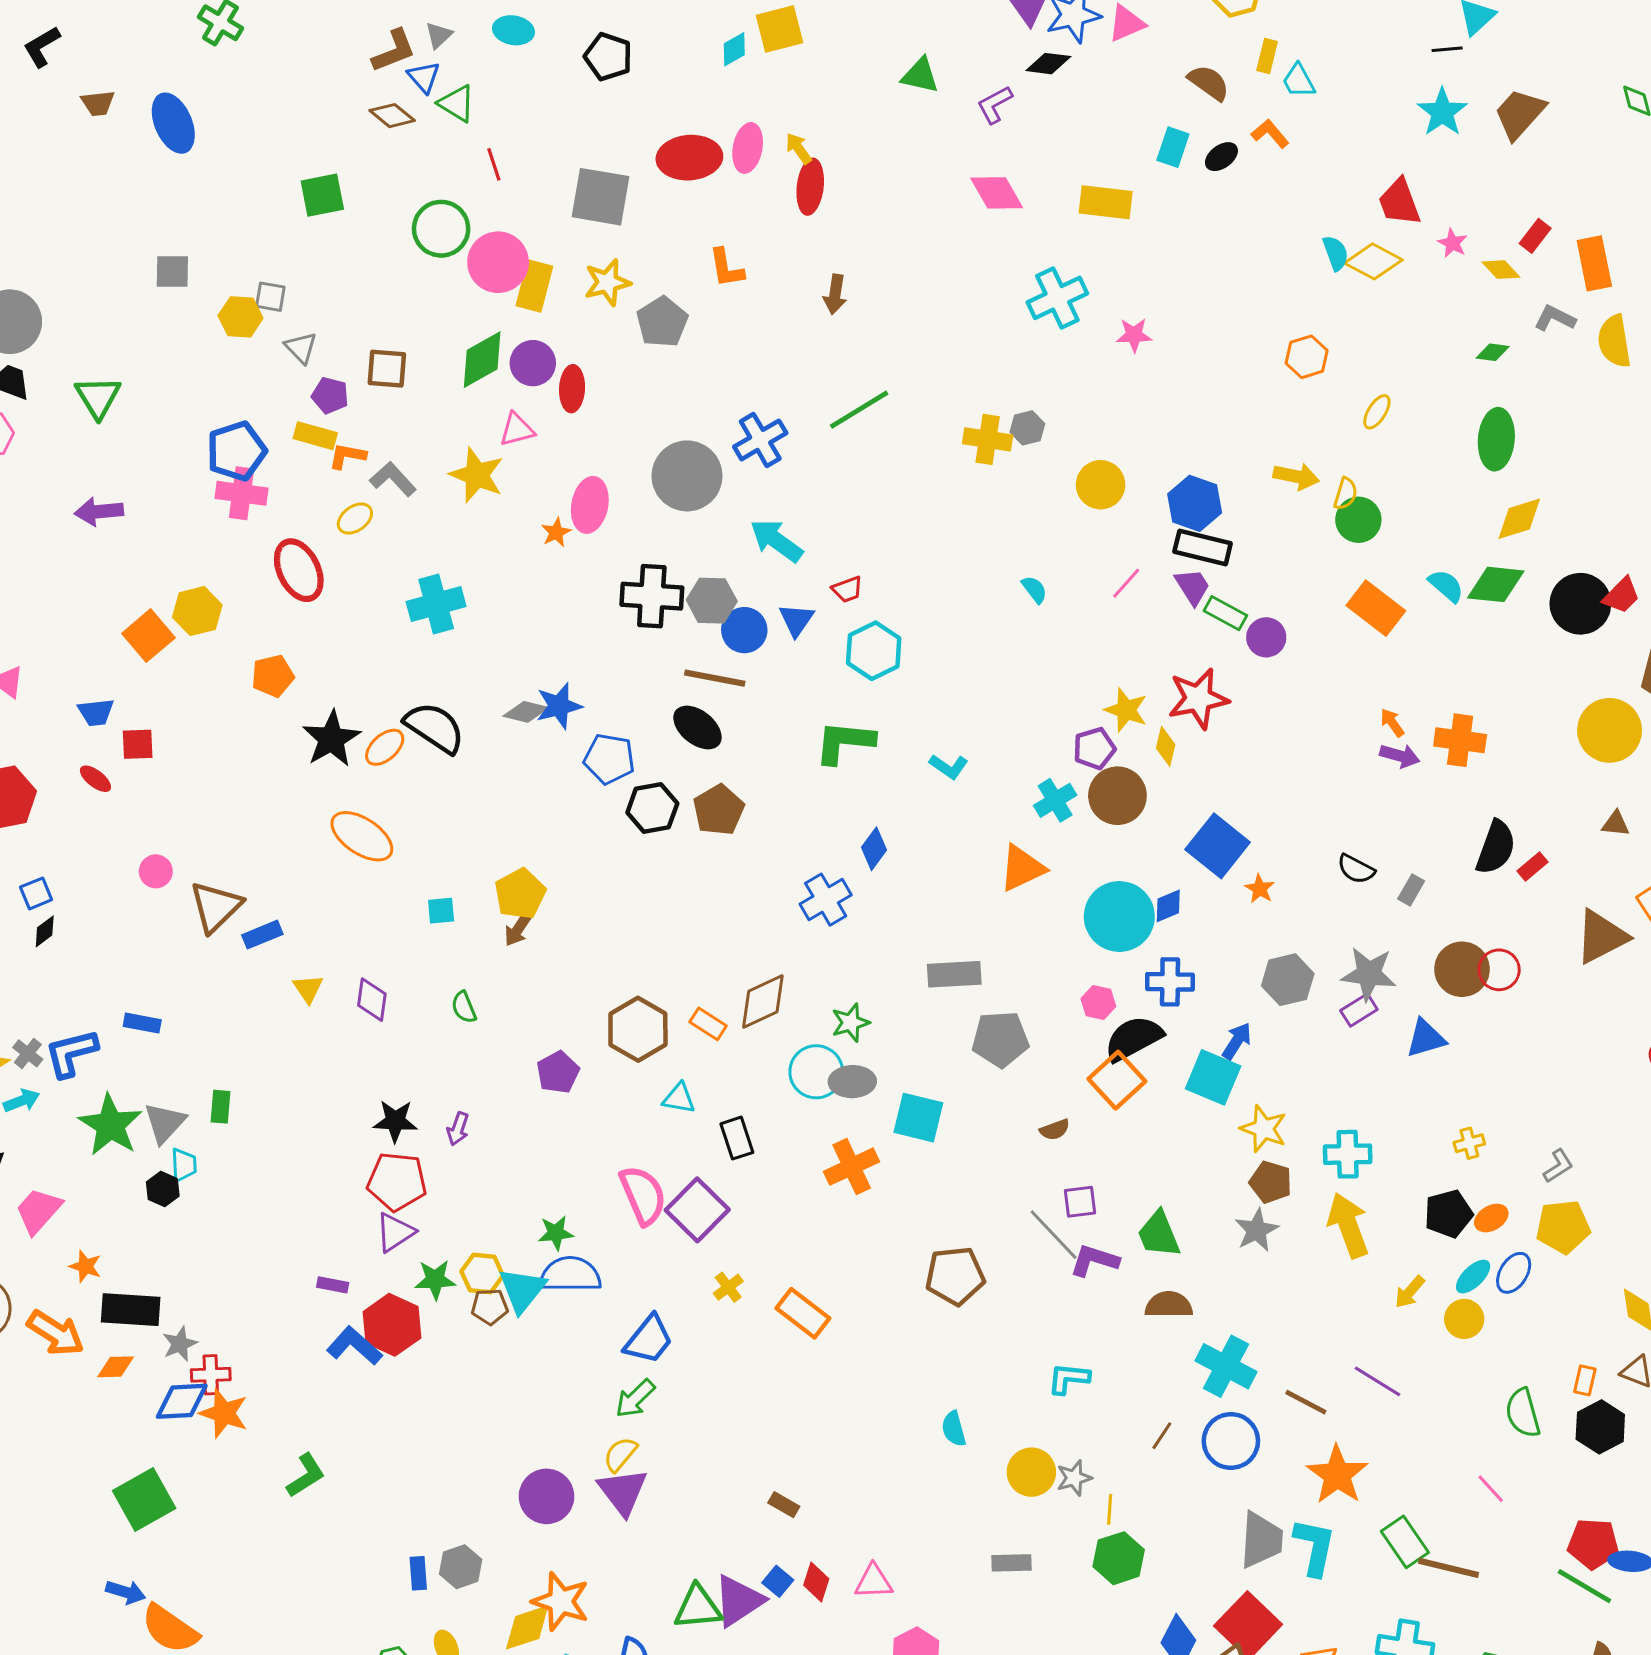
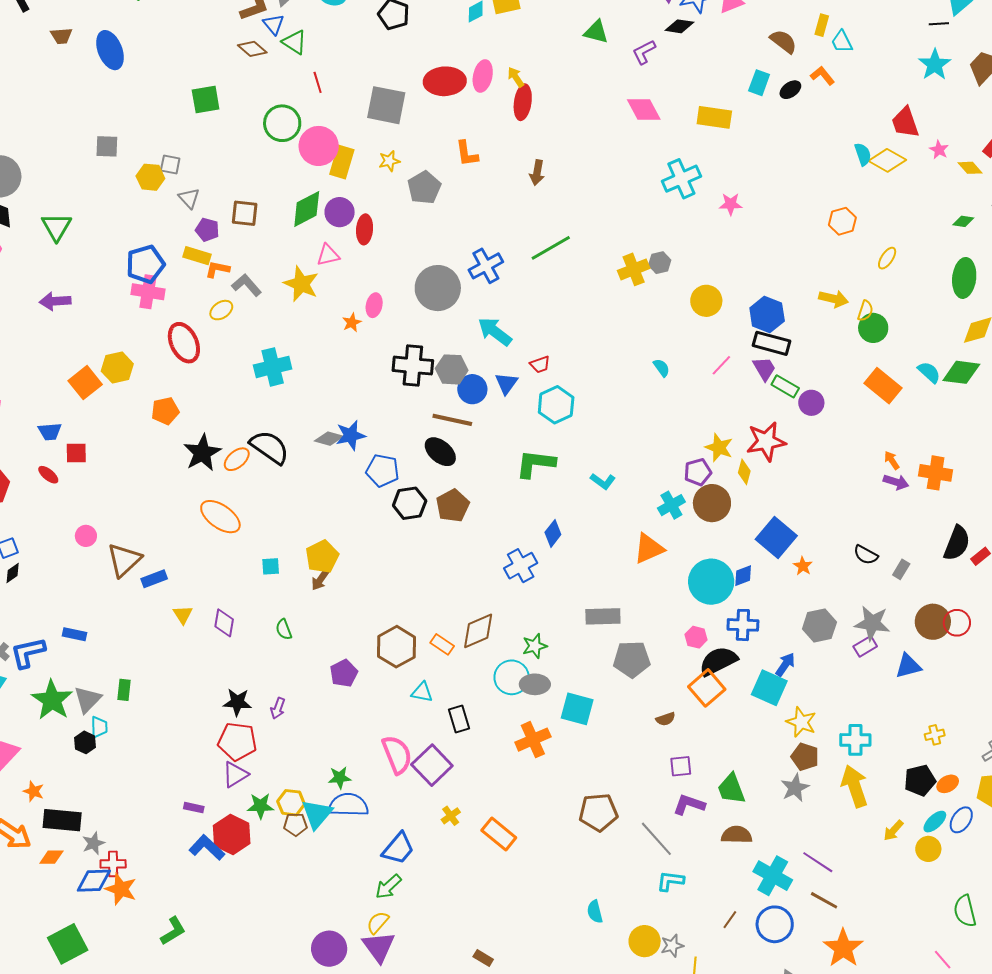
yellow star: (607, 282) -> (389, 161), size x0.7
yellow cross: (988, 439) -> (634, 269), turned -32
pink ellipse: (590, 505) -> (374, 305), size x0.7
gray line: (1054, 1235) -> (656, 839), moved
purple line: (1378, 1381) -> (818, 862), moved

